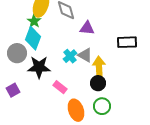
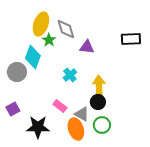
green star: (34, 21) -> (49, 40), moved
black rectangle: (127, 42) -> (131, 39), moved
gray triangle: (85, 55) -> (82, 114), moved
black star: (39, 67) -> (38, 127), moved

